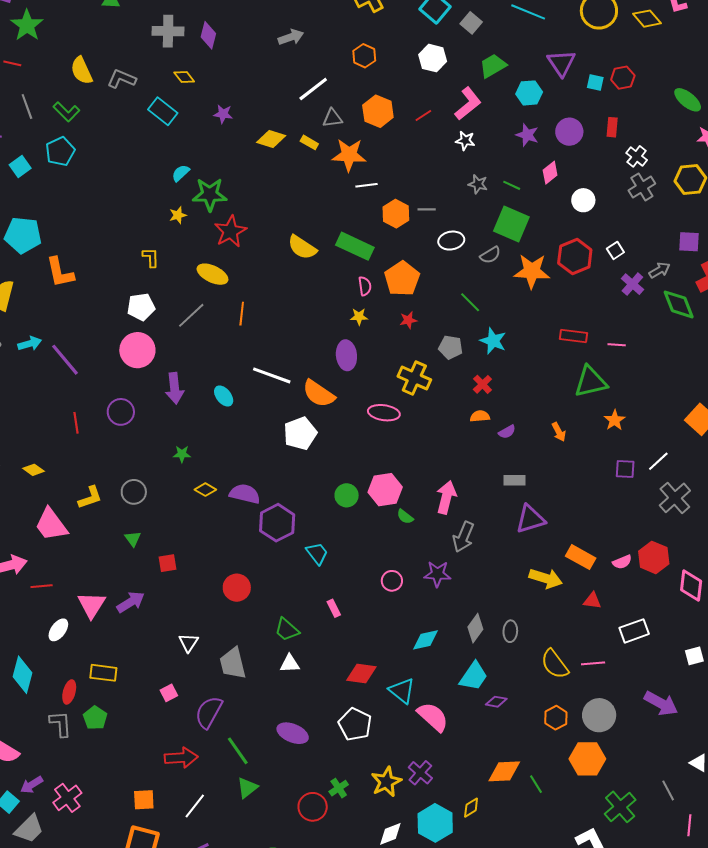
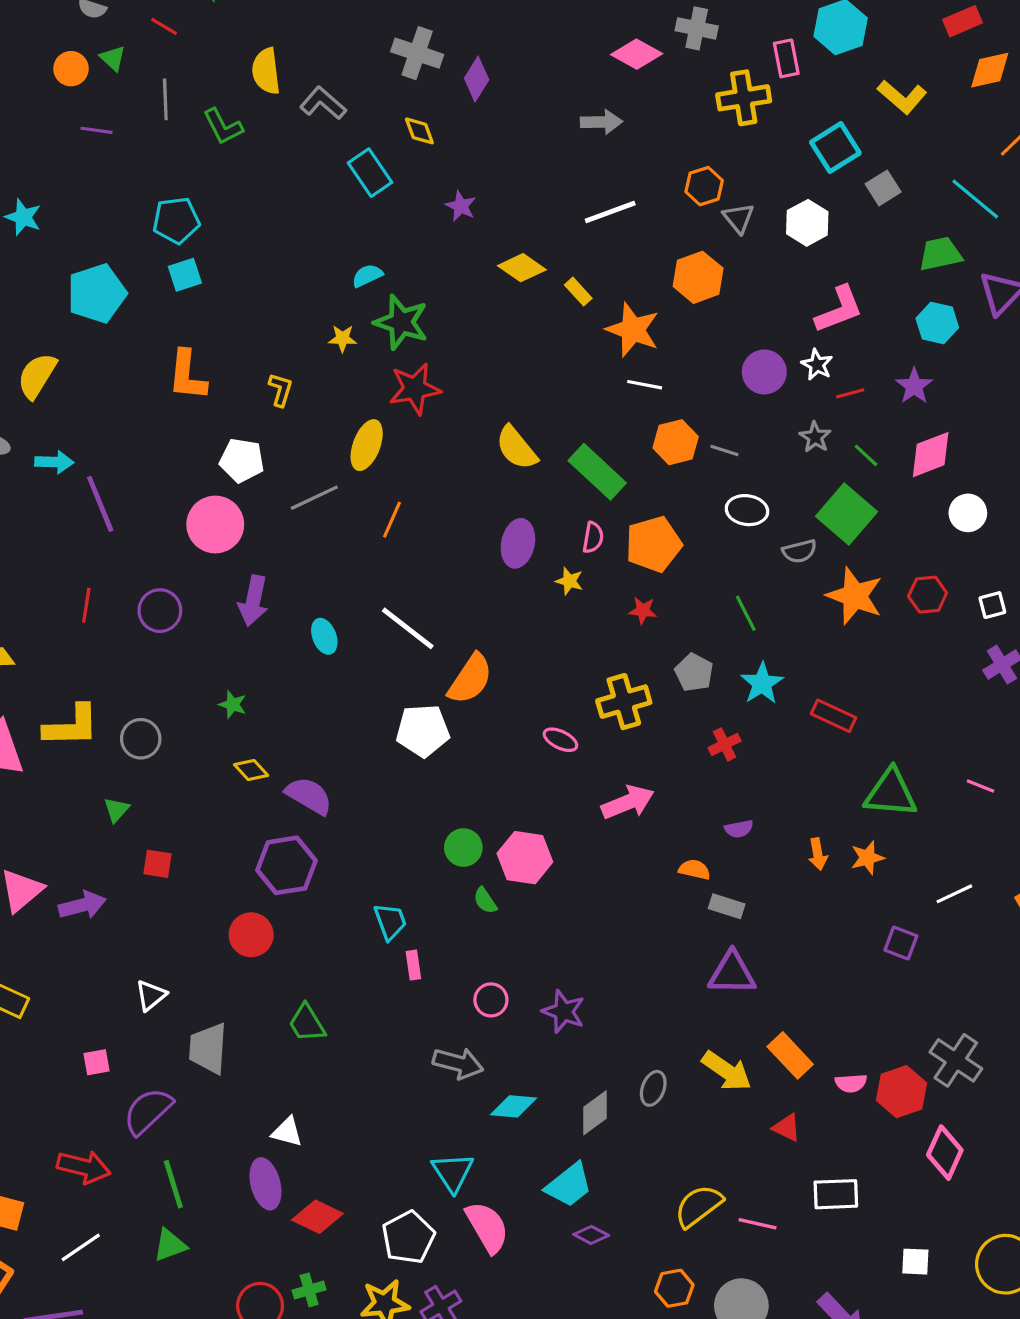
green trapezoid: (493, 66) -> (940, 254), moved
red line: (423, 115) -> (850, 393), moved
gray triangle: (332, 118) -> (739, 218), moved, turned 40
purple circle: (569, 132) -> (764, 372), moved
cyan pentagon: (60, 151) -> (176, 220), moved
cyan square: (20, 167) -> (185, 275), moved
pink diamond: (550, 173) -> (931, 455), size x1.4
cyan pentagon: (23, 235) -> (97, 293), turned 30
red hexagon: (575, 257) -> (928, 595), size x0.7
orange L-shape: (60, 272) -> (187, 375), moved
yellow ellipse: (212, 274) -> (367, 445), turned 68
red rectangle: (574, 336) -> (833, 716), moved
pink line: (617, 345) -> (981, 786), moved
purple ellipse: (346, 355) -> (518, 543), moved
yellow cross: (414, 378) -> (624, 702), turned 32
orange semicircle: (319, 394) -> (470, 679), turned -108
pink ellipse: (384, 413) -> (560, 740), size x0.7
orange semicircle: (480, 416) -> (695, 870), moved
orange star: (615, 420) -> (867, 858), moved
white line: (658, 461) -> (954, 894), moved
yellow L-shape: (90, 497) -> (71, 726), size x1.4
pink arrow: (446, 497) -> (628, 802), moved, turned 36
gray cross: (675, 498) -> (956, 1060), moved, turned -32
green semicircle: (405, 517) -> (485, 901), moved
purple hexagon: (277, 523) -> (286, 865), moved
gray arrow: (463, 537) -> (458, 1063), moved, turned -116
pink rectangle: (334, 608) -> (413, 965), moved
gray ellipse: (510, 631) -> (653, 1088), moved
white triangle: (290, 664) -> (287, 1132), moved
yellow semicircle: (555, 664) -> (698, 1206), turned 72
red diamond: (361, 673) -> (317, 1217), moved
white pentagon: (355, 724) -> (408, 1237), moved
purple ellipse: (293, 733) -> (265, 1184), turned 36

